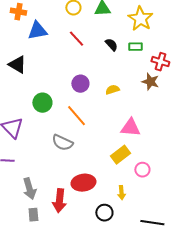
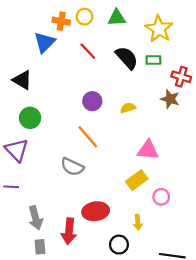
orange cross: (18, 12) -> (61, 21), moved
blue triangle: (37, 31) -> (44, 42), turned -35
black semicircle: (111, 45) -> (127, 58), size x1.6
green circle: (42, 103) -> (30, 118), moved

